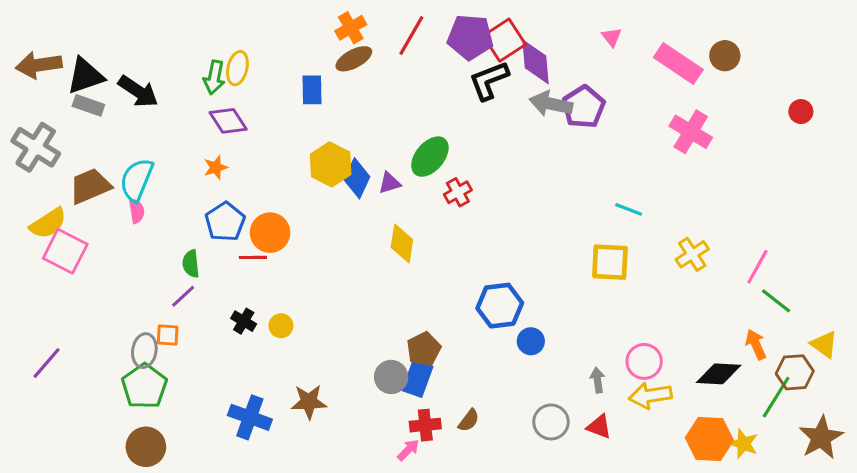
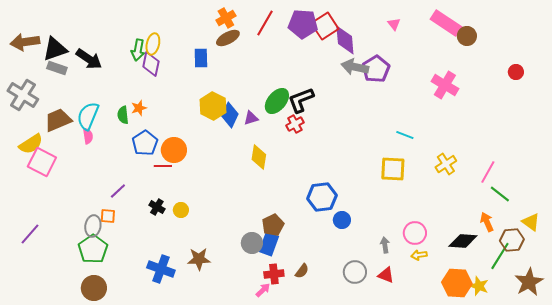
pink rectangle: (678, 63) -> (446, 23), moved
black L-shape: (489, 81) -> (301, 100), moved
purple diamond: (228, 121) -> (151, 64), moved, turned 45
green semicircle: (191, 264) -> (123, 115), moved
yellow arrow: (650, 396) -> (419, 255), size x0.6

